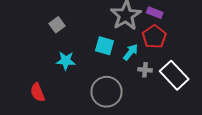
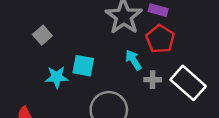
cyan square: (104, 46) -> (83, 66), moved
cyan arrow: (131, 52) -> (133, 60), turned -66

